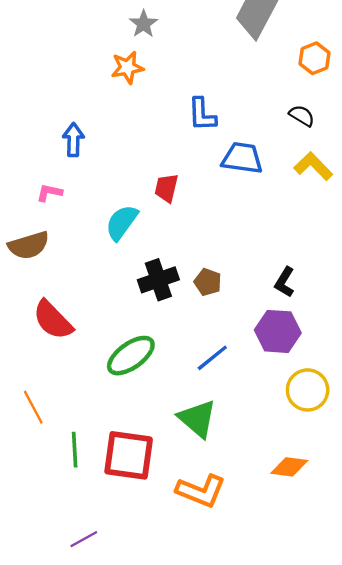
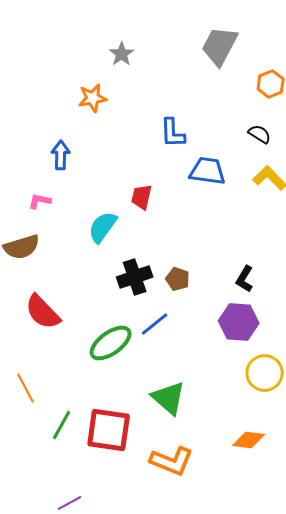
orange star: (127, 67) -> (93, 98), moved
blue line: (212, 358) -> (155, 324), moved
green line: (75, 450) -> (62, 425), turned 32

